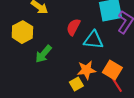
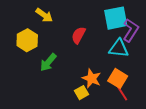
cyan triangle: (93, 40) -> (119, 48), moved
orange star: (86, 70) -> (92, 78), turned 30

